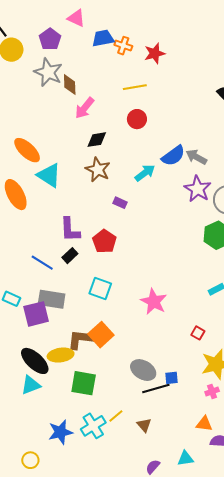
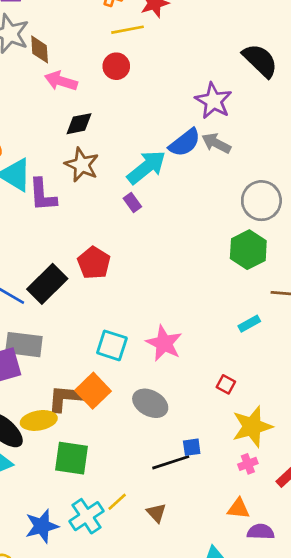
yellow line: (135, 87) -> (128, 30), moved
pink arrow: (85, 108) -> (61, 81), turned 70
red circle: (137, 119) -> (116, 66), moved
cyan arrow: (145, 173) -> (147, 167), size x1.4
purple star: (198, 189) -> (213, 101), moved
purple rectangle: (120, 203) -> (132, 203), moved, turned 32
purple L-shape: (70, 230) -> (43, 195), moved
black rectangle: (70, 256) -> (47, 284), size x1.8
cyan square: (100, 289) -> (112, 345), moved
gray ellipse: (143, 370) -> (150, 403), moved

